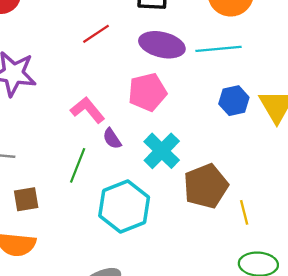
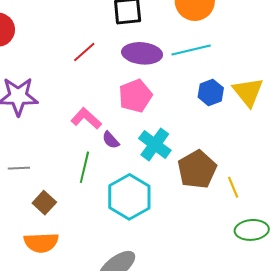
brown square: (26, 199) -> (44, 203), turned -30

